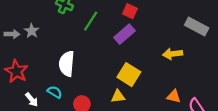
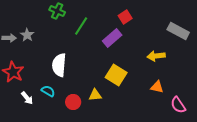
red square: (130, 11) -> (125, 17), moved, turned 32
yellow triangle: (118, 96) -> (95, 95), moved
orange triangle: (174, 96) -> (157, 87), moved

